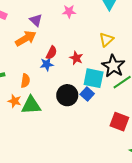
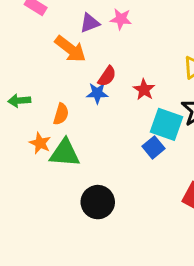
pink star: (69, 11) -> (121, 19), moved
purple triangle: (36, 20) -> (90, 23), turned 48
orange arrow: (26, 38) -> (70, 49), turned 60
black circle: (67, 95) -> (98, 202), moved

